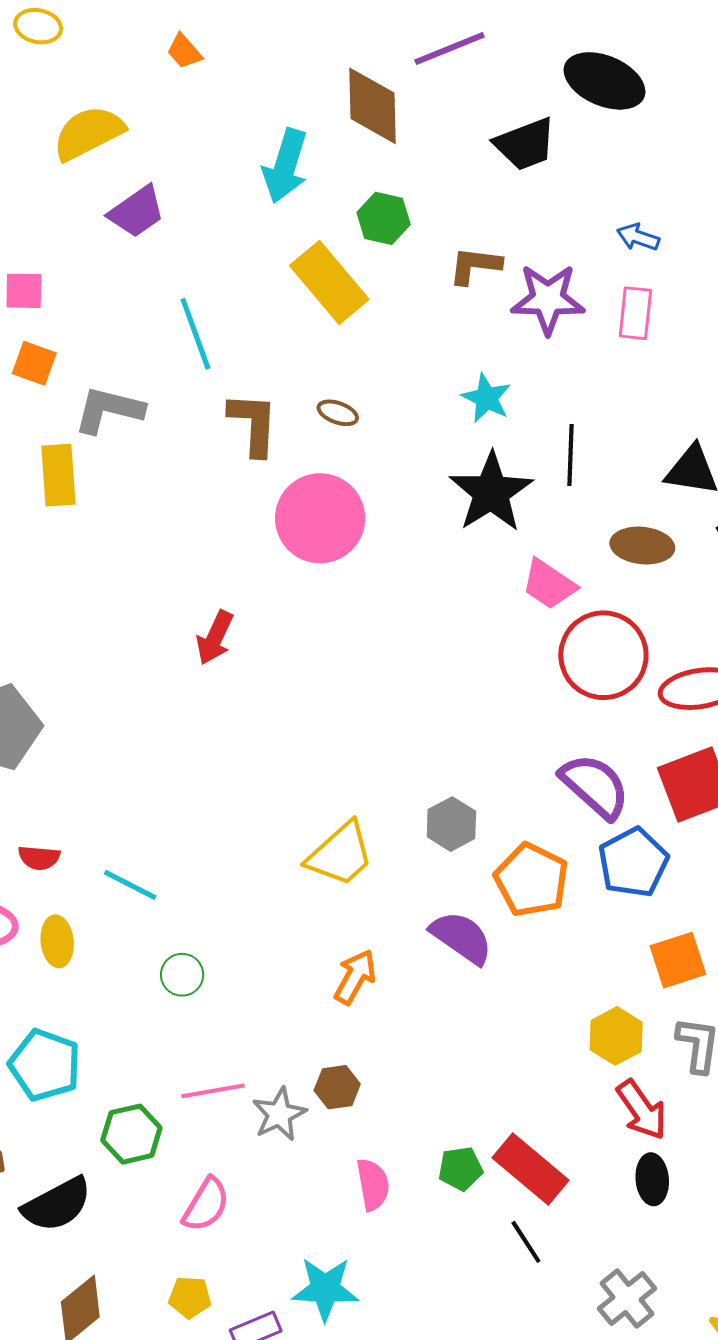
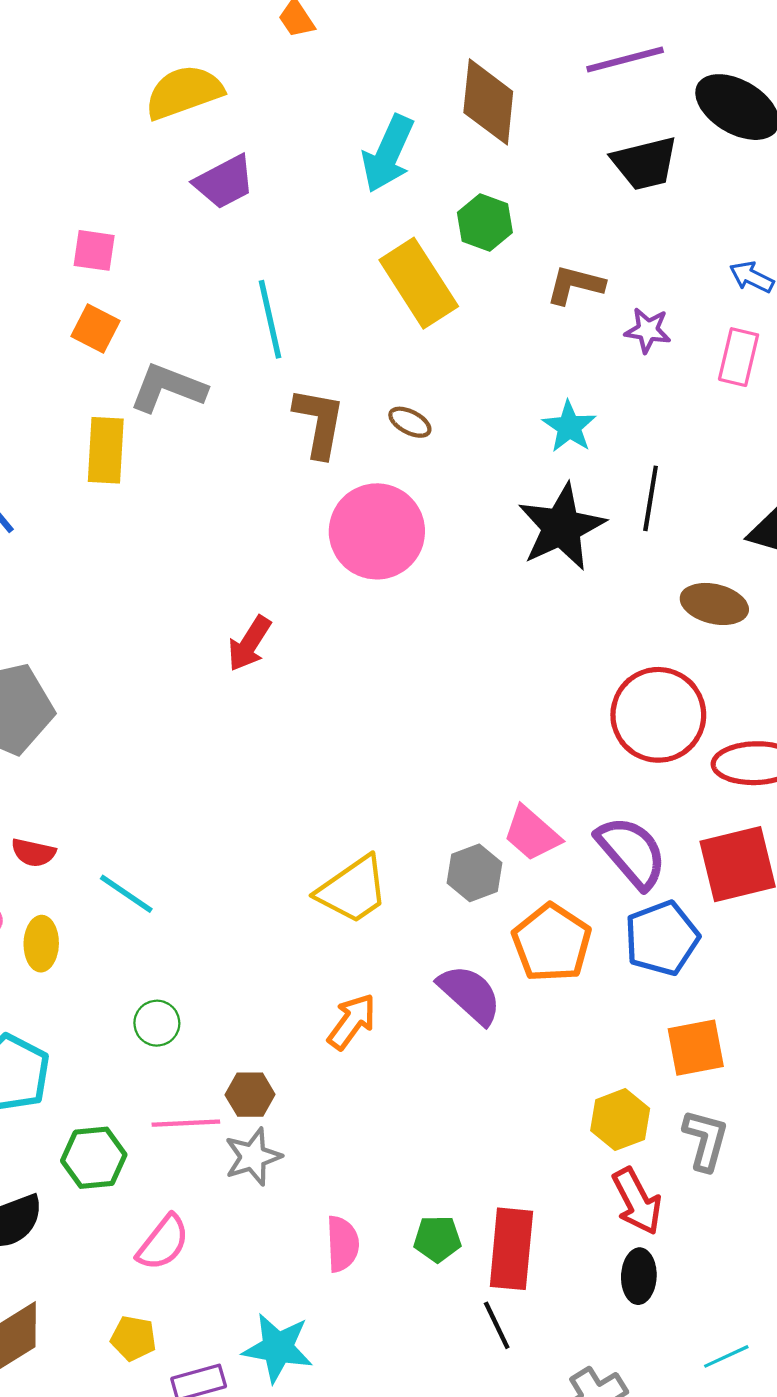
purple line: (450, 49) -> (625, 59), moved
purple star: (548, 299) -> (648, 330), size x0.6
pink trapezoid: (549, 584) -> (532, 834), moved
green circle: (182, 975) -> (157, 1023), moved
brown hexagon: (337, 1087) -> (250, 1095), moved
red rectangle: (530, 1169) -> (511, 1249), turned 48

